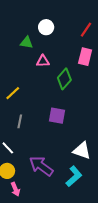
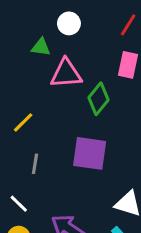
pink triangle: (43, 61) -> (66, 74), size x1.6
purple square: (57, 116) -> (90, 153), size x1.4

